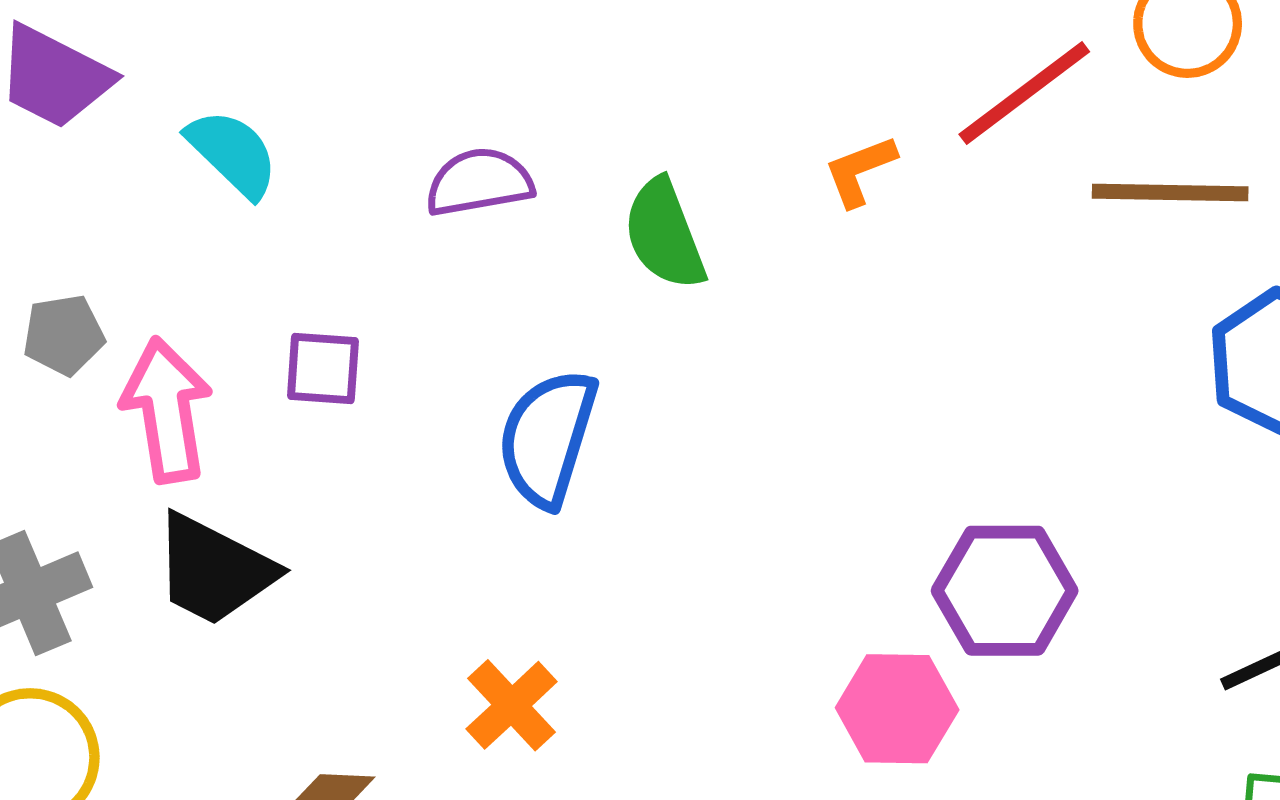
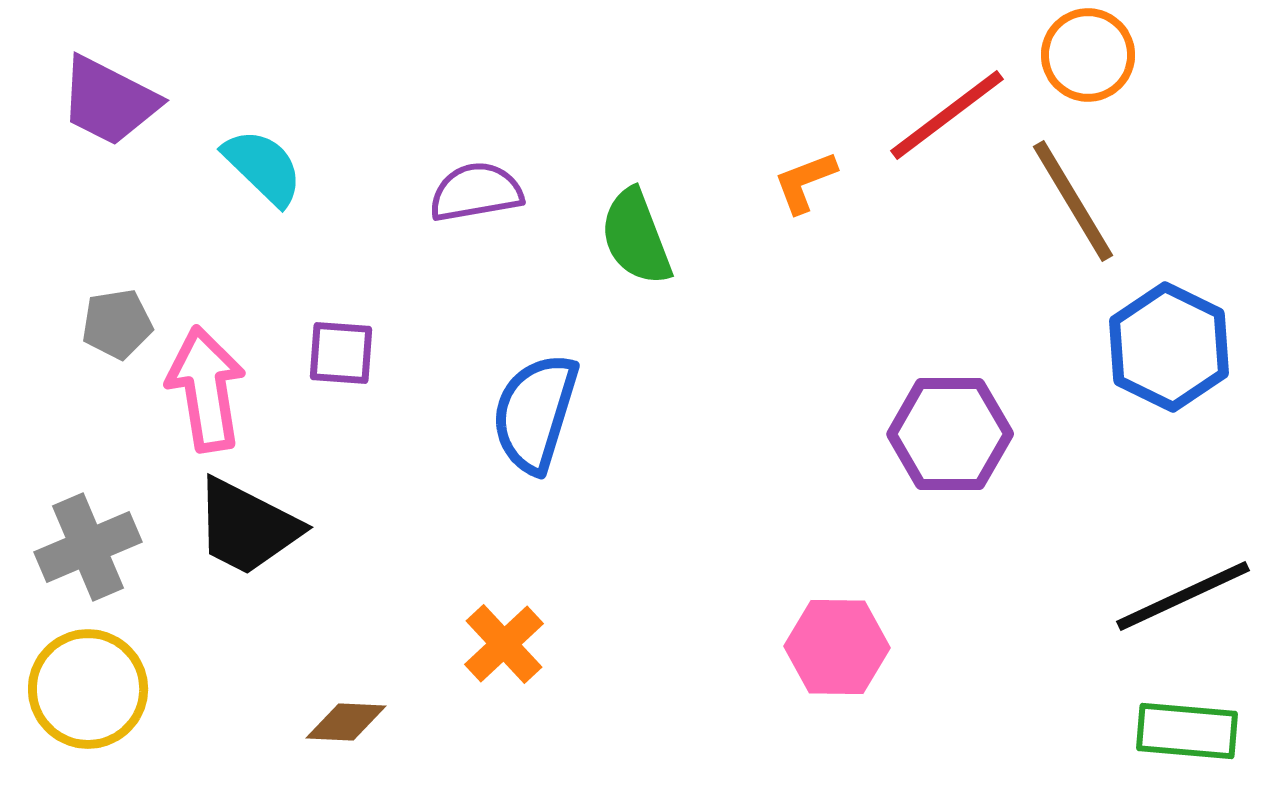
brown line: (1170, 193) -> (1073, 201), turned 58
purple hexagon: (1005, 591) -> (950, 434), moved

